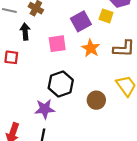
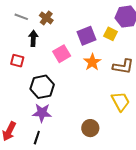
pink square: (57, 44) -> (62, 54), turned -30
black hexagon: (61, 84) -> (42, 87), moved
brown circle: (96, 100) -> (90, 128), moved

